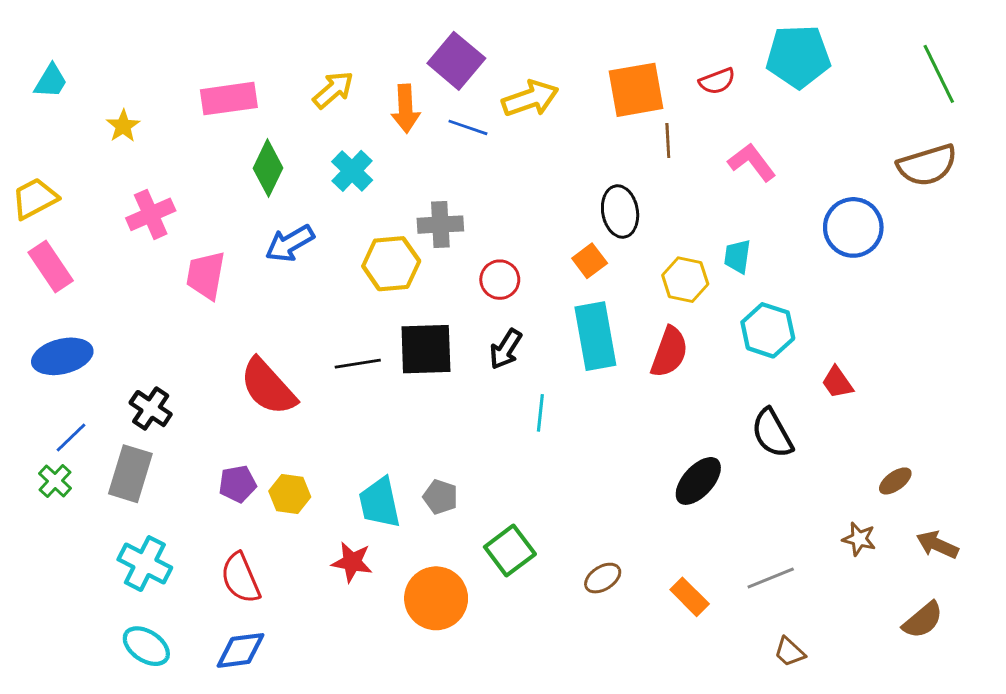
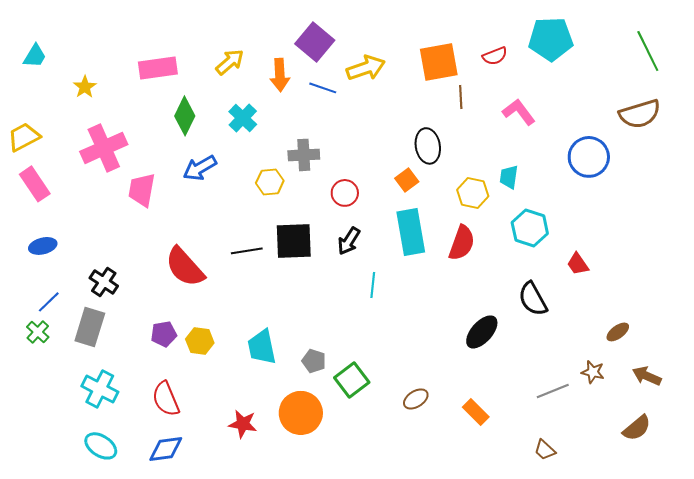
pink cross: (151, 214) -> (104, 148), size x1.4
yellow hexagon: (391, 264) -> (270, 182), size x0.7
blue ellipse: (62, 356) -> (43, 246), size x0.7
gray pentagon: (440, 497) -> (314, 361), moved
red star: (352, 562) -> (243, 424), moved
gray line: (771, 578) -> (553, 391), moved

